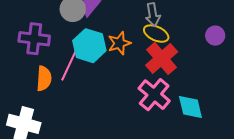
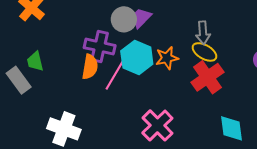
purple cross: (34, 39) -> (100, 47), moved
orange semicircle: (44, 79) -> (90, 67), moved
pink cross: (154, 95) -> (157, 125), moved

